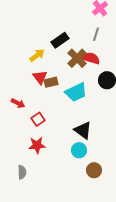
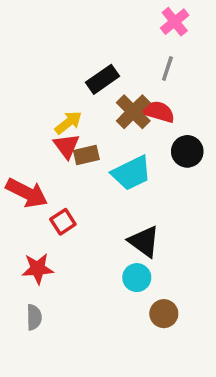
yellow arrow: (37, 55) -> (68, 123), moved
red arrow: (18, 103) -> (27, 193), size x1.6
red star: (37, 145) -> (38, 269), moved

